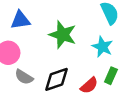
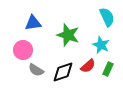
red semicircle: (89, 85) -> (88, 66), moved

